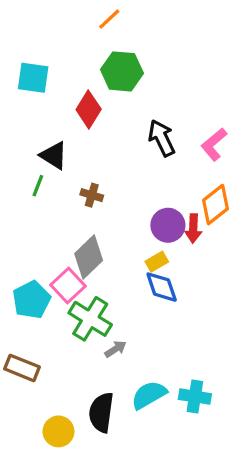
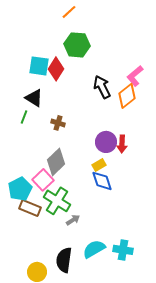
cyan square: (33, 78) -> (39, 66), moved
pink L-shape: (214, 144) -> (135, 76), moved
orange diamond: (215, 205) -> (127, 96), moved
brown rectangle: (22, 368) -> (30, 208), moved

